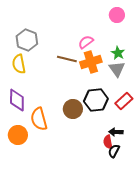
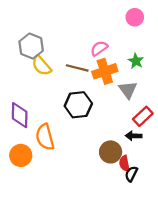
yellow semicircle: (19, 64) -> (41, 66), moved, turned -30
gray triangle: (117, 69) -> (128, 90), moved
black hexagon: (96, 100) -> (78, 105), moved
brown circle: (73, 109) -> (111, 152), moved
black arrow: (116, 132) -> (134, 136), moved

